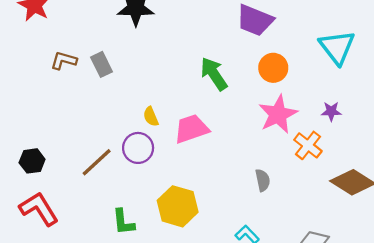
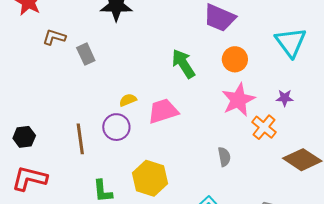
brown L-shape: (64, 61) -> (54, 37), moved
yellow semicircle: (151, 117) -> (128, 100), turned 90
brown line: (97, 162) -> (80, 139), turned -56
red L-shape: (39, 209) -> (29, 179), turned -45

